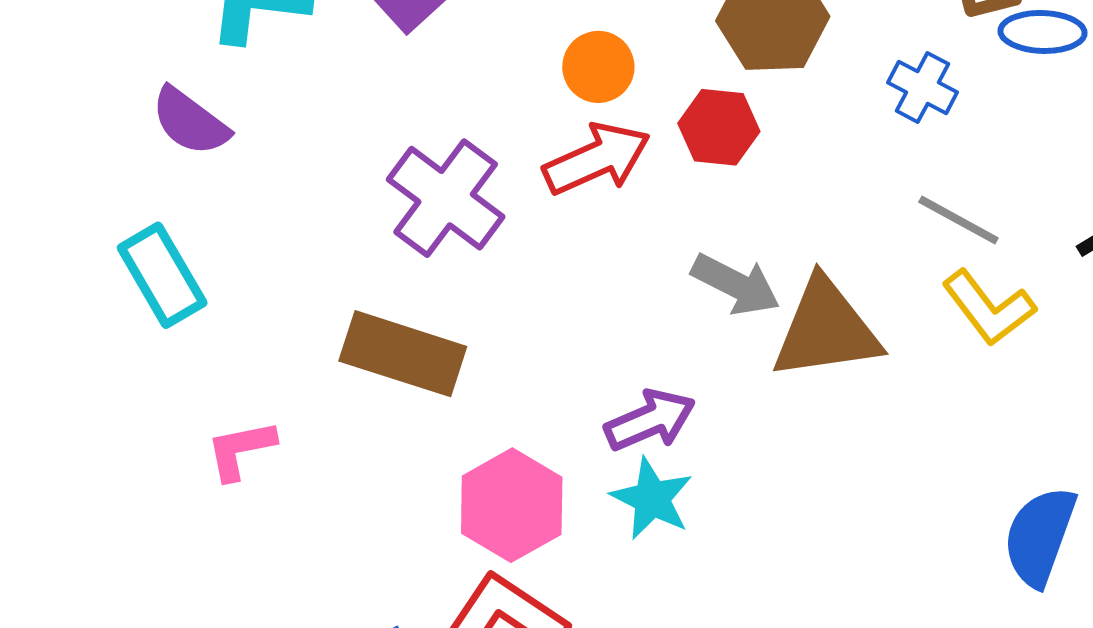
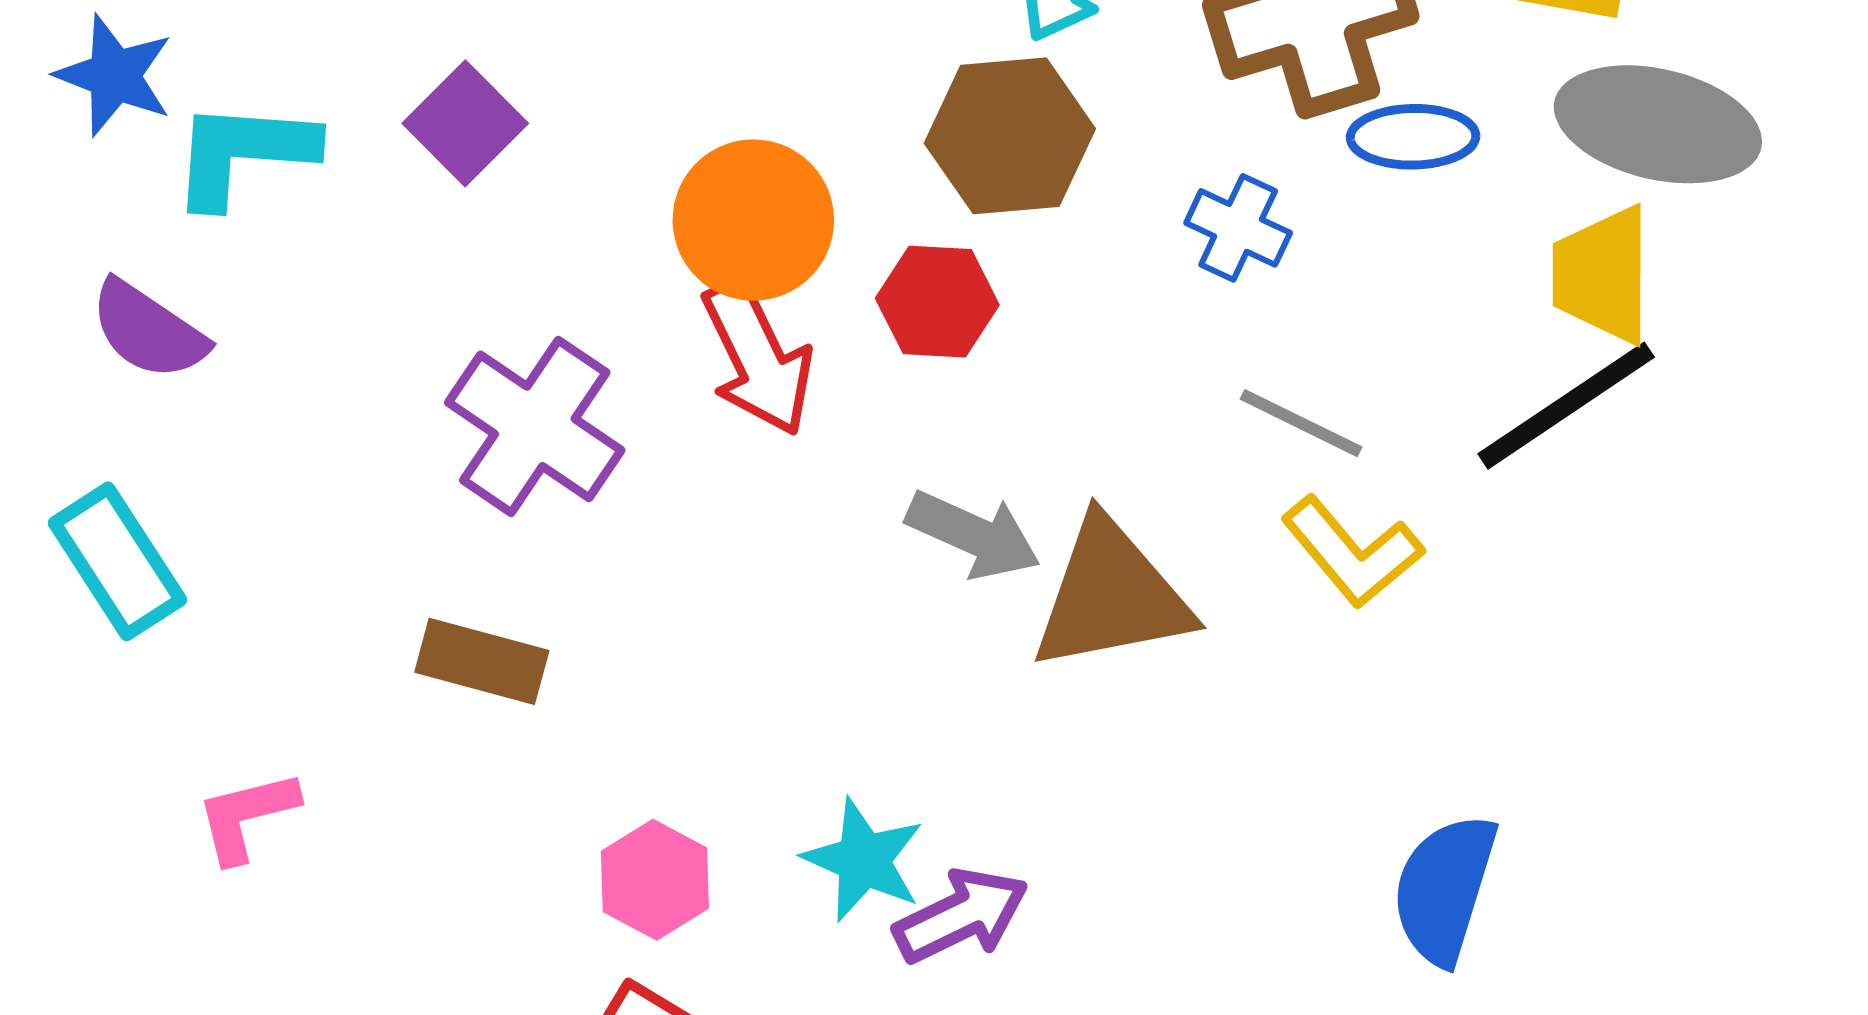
orange circle: (598, 67) -> (753, 220), size x1.5
red arrow: (597, 159) -> (758, 357), turned 91
brown rectangle: (403, 354) -> (482, 661), size x0.7
purple arrow: (650, 420) -> (961, 916), moved
pink hexagon: (512, 505) -> (655, 880), size x0.7

